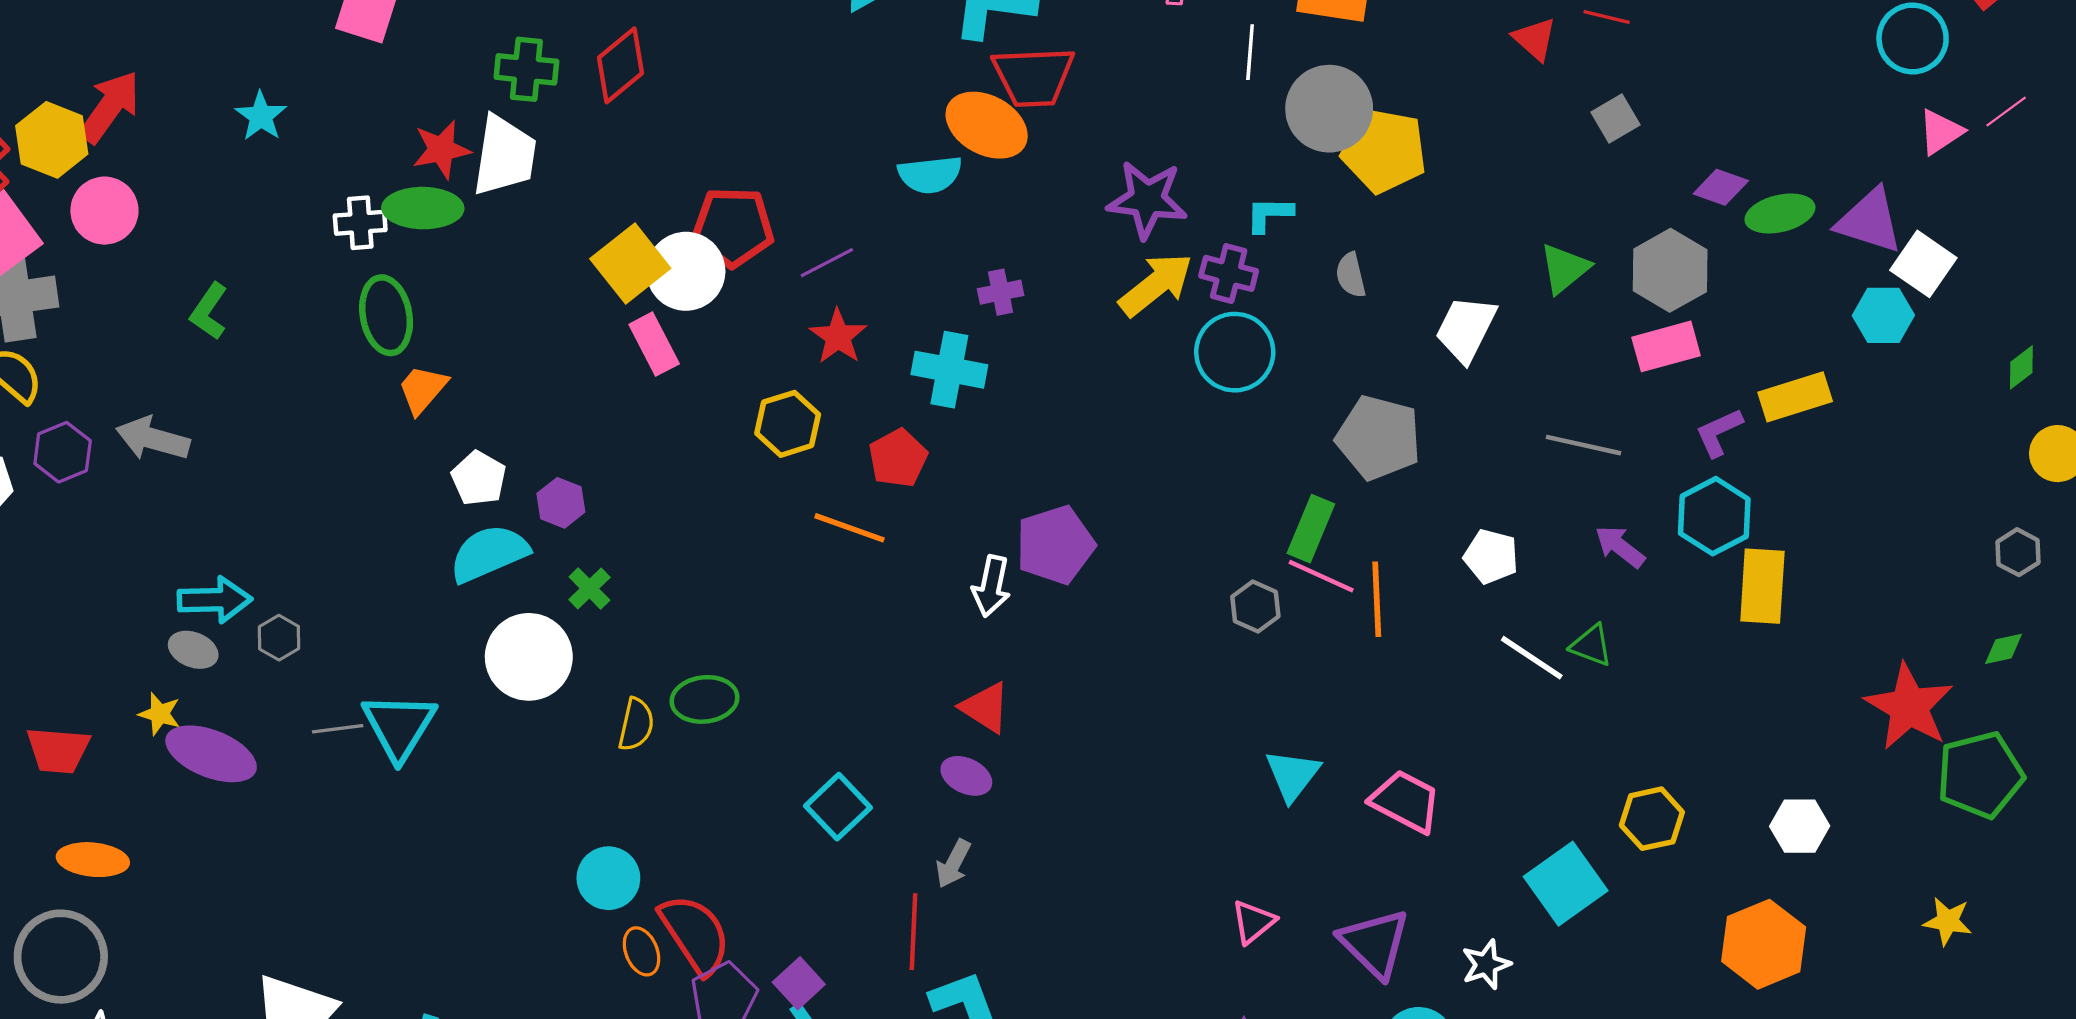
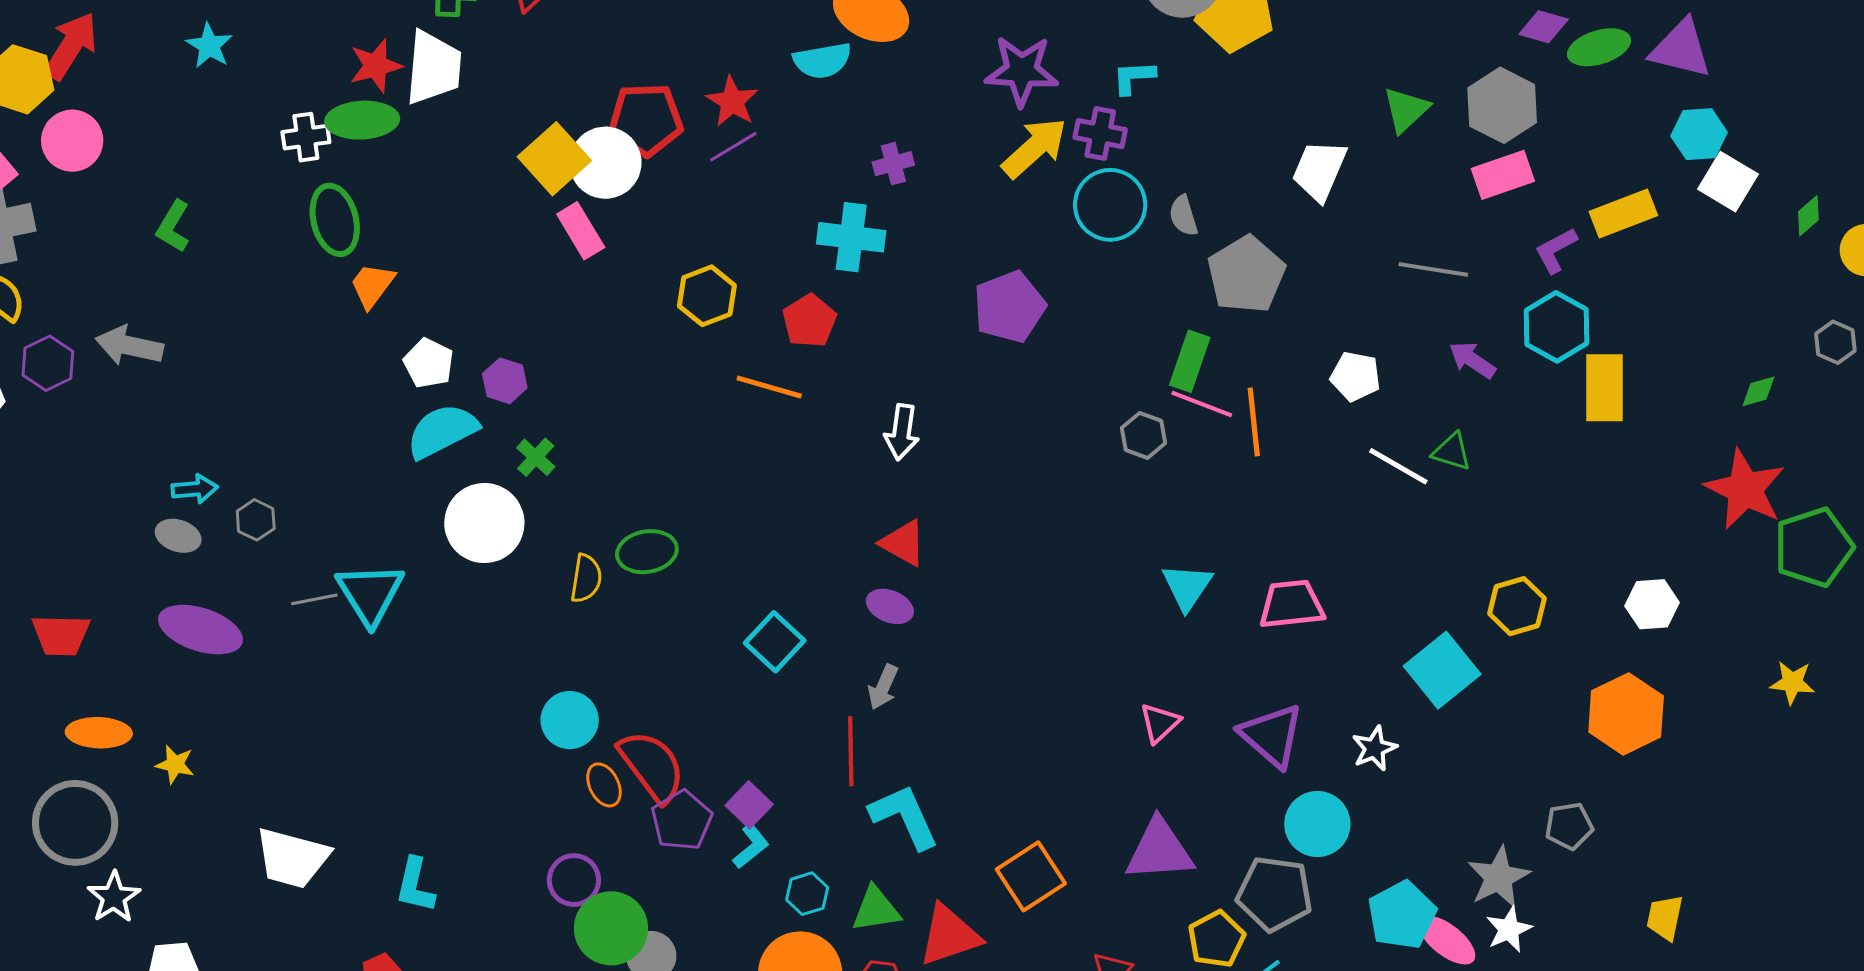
white square: (1923, 264) -> (1728, 182), moved
gray semicircle: (1351, 275) -> (1183, 216), moved
red star: (838, 336) -> (732, 101), moved
green diamond: (2021, 367) -> (1808, 216), moved
gray pentagon: (1379, 438) -> (1246, 275), turned 30
purple pentagon: (1055, 545) -> (1009, 307), moved
cyan arrow: (215, 600) -> (195, 489), size x0.7
green diamond: (2003, 649) -> (1758, 391), moved
yellow star: (160, 714) -> (175, 764), moved
pink trapezoid: (1406, 801) -> (1292, 604), turned -30

